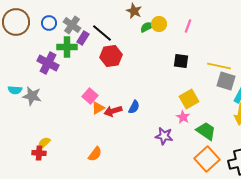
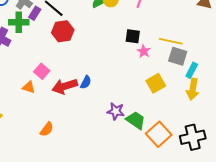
yellow square: (189, 99) -> (156, 83), moved
orange triangle: (98, 108) -> (29, 87), moved, turned 48
red arrow: (113, 111) -> (65, 86), size x1.4
pink star: (183, 117) -> (144, 51), moved
green trapezoid: (206, 131) -> (136, 120), moved

